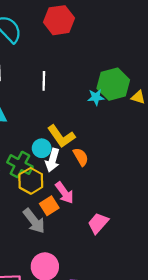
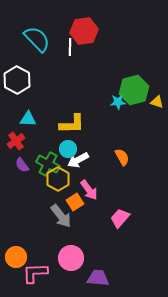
white line: (44, 81) -> (70, 47), moved
yellow L-shape: (61, 136) -> (72, 124), moved, turned -56
orange semicircle: (81, 157) -> (122, 157), moved
white arrow: (52, 160) -> (78, 160), turned 45

